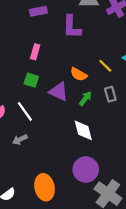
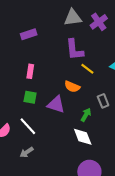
purple L-shape: (72, 27) -> (75, 50), moved
yellow line: (105, 66) -> (87, 69), moved
green arrow: (85, 99) -> (86, 115), moved

